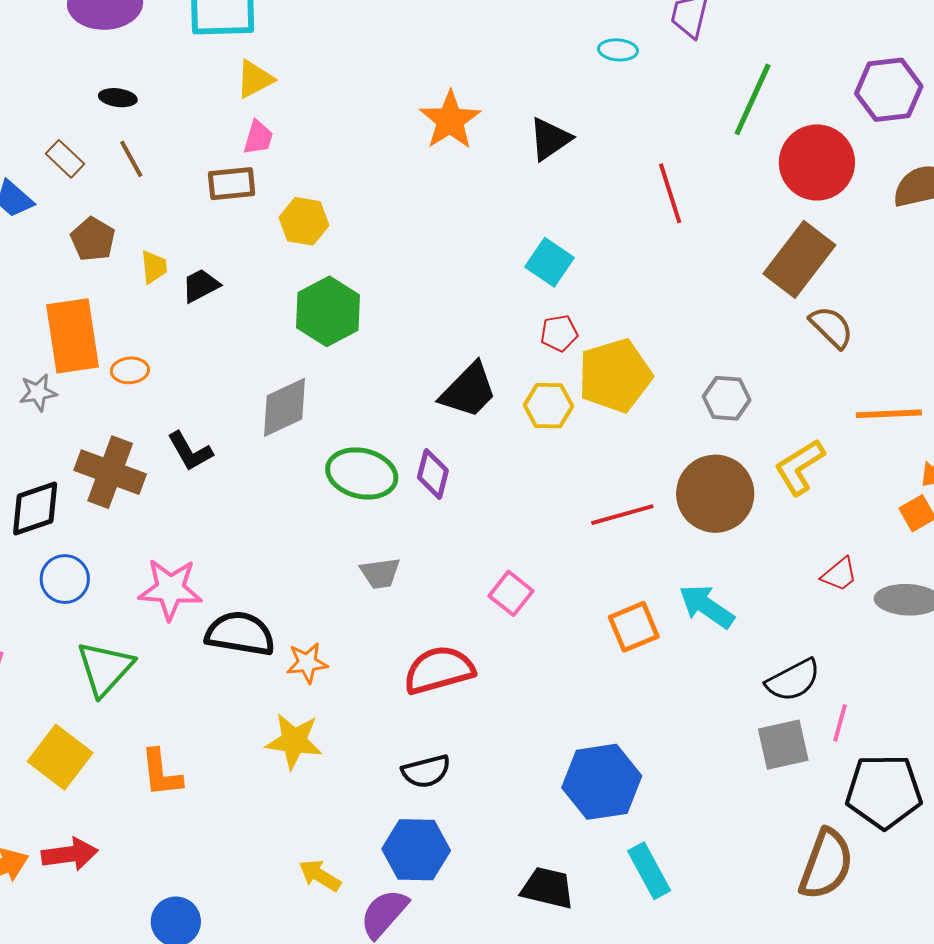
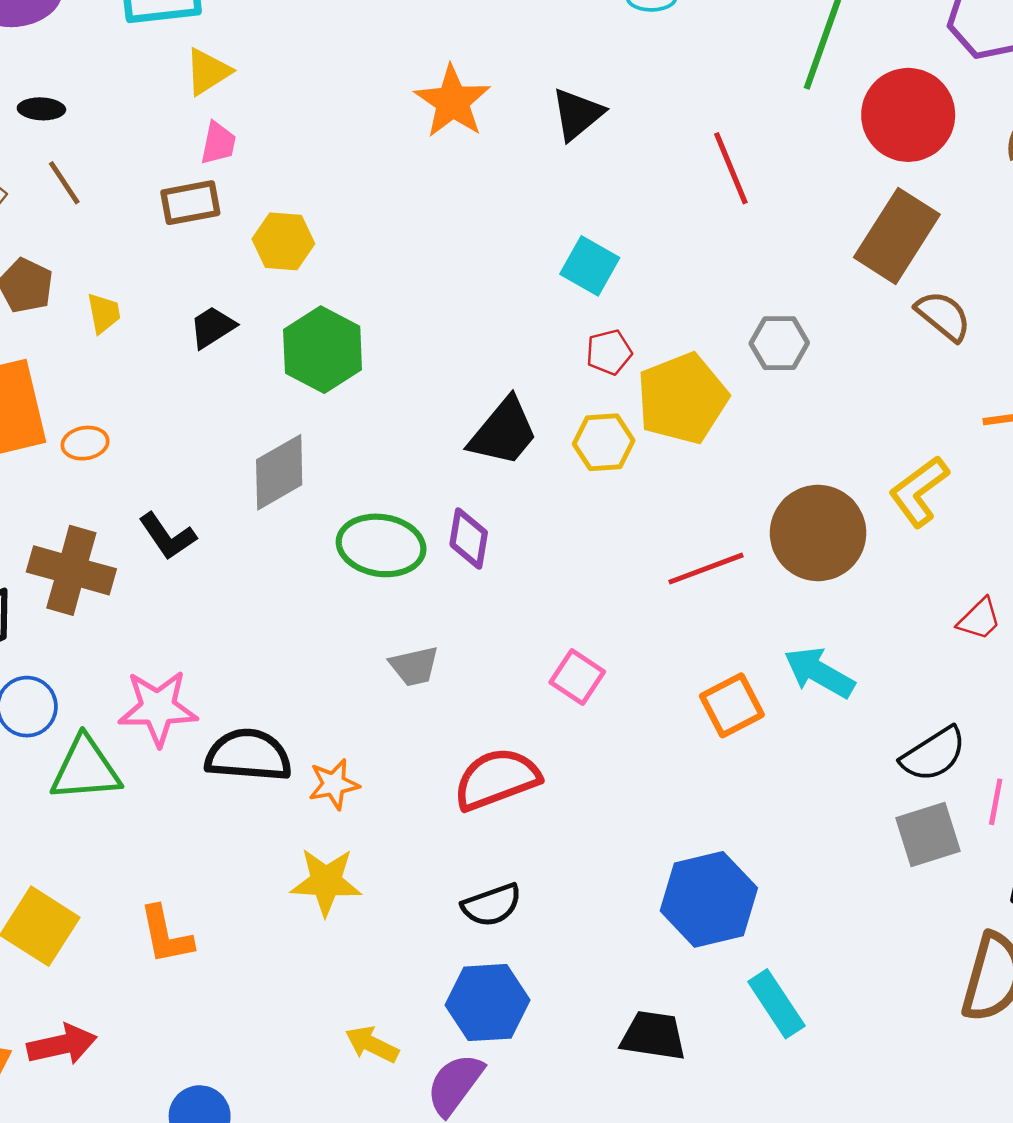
black trapezoid: (201, 286) -> (212, 327), moved
gray hexagon: (727, 398) -> (779, 343), moved
green triangle: (105, 668) -> (85, 769), moved, turned 48

